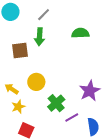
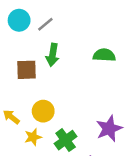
gray line: (44, 15) -> (45, 24), moved
yellow star: (18, 107) -> (33, 137), moved

